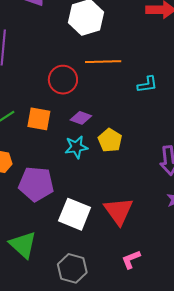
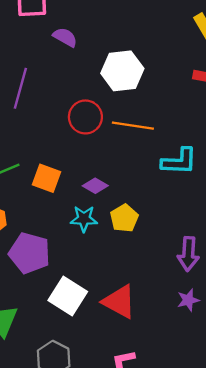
red circle: (63, 80) -> (85, 117), moved
cyan L-shape: (147, 84) -> (179, 161), size x1.5
red triangle: (118, 211) -> (119, 302), turned -36

